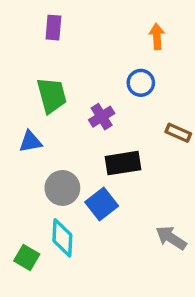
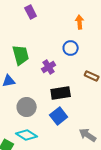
purple rectangle: (53, 28) -> (31, 12), moved, turned -32
blue square: (102, 204) -> (59, 116), moved
cyan diamond: (62, 238) -> (27, 135), turned -60

